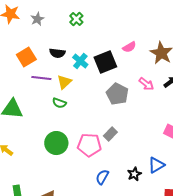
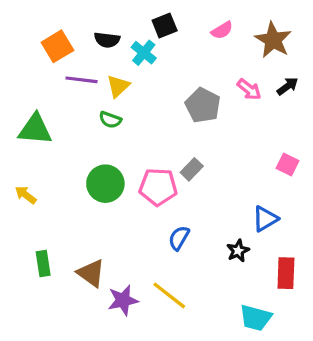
black square: (105, 62) -> (165, 26), moved, size x0.7
black star: (134, 174) -> (238, 251), moved

